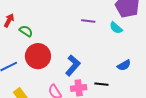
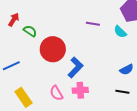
red circle: (38, 56) -> (53, 49), moved
black line: (101, 84) -> (122, 92), moved

